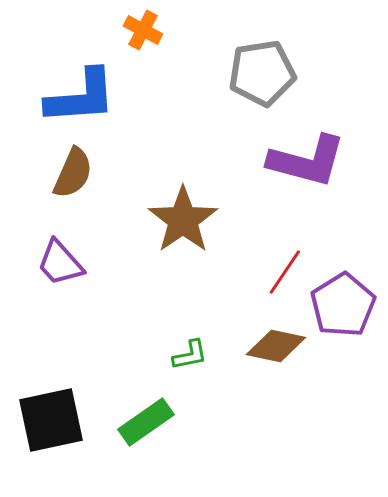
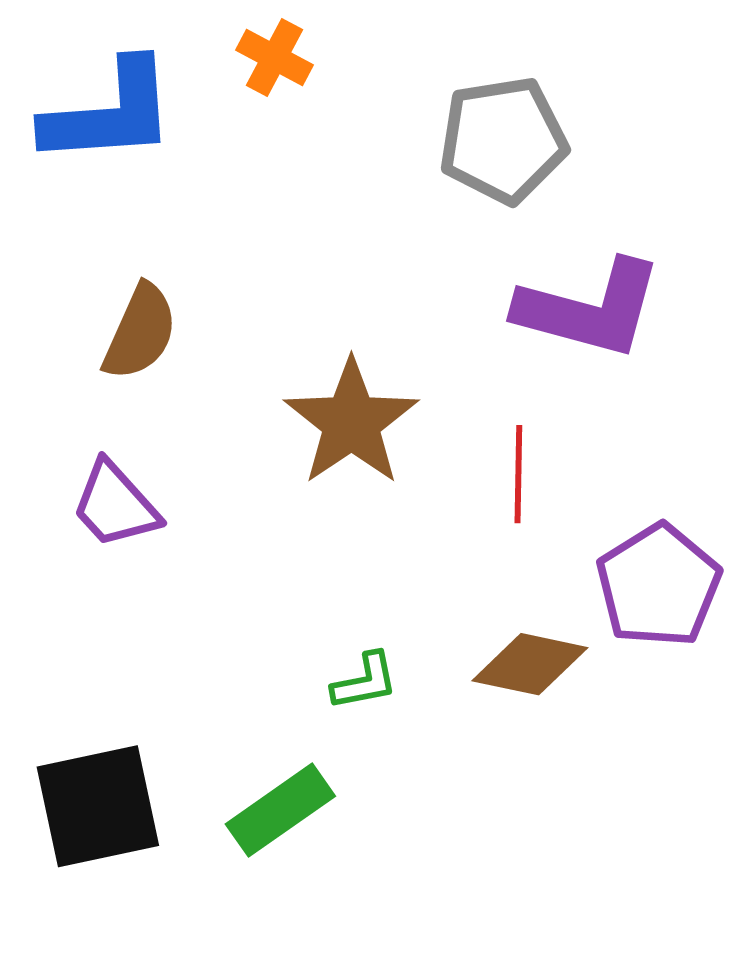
blue L-shape: (81, 97) -> (109, 113), moved
red line: (285, 272) -> (518, 474), moved, turned -33

